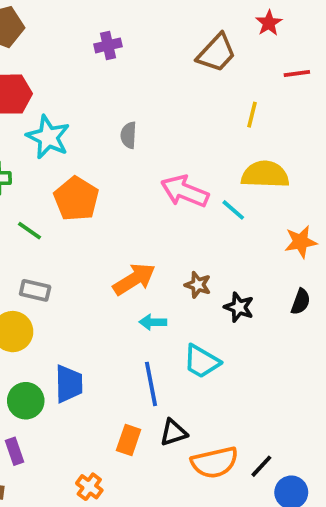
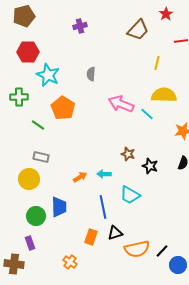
orange arrow: (134, 279) -> (80, 177), moved, size x0.6

